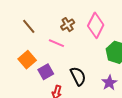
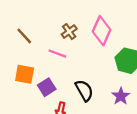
orange square: (27, 60) -> (25, 74), turned -36

